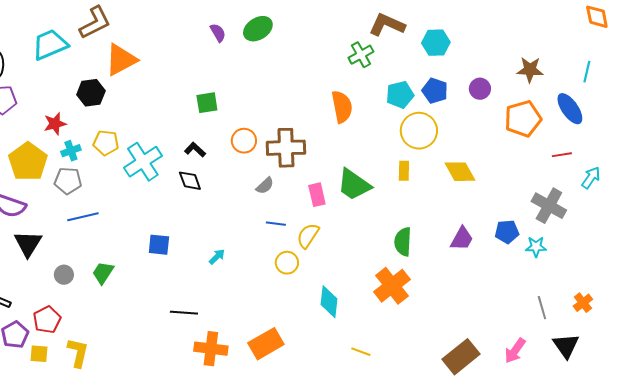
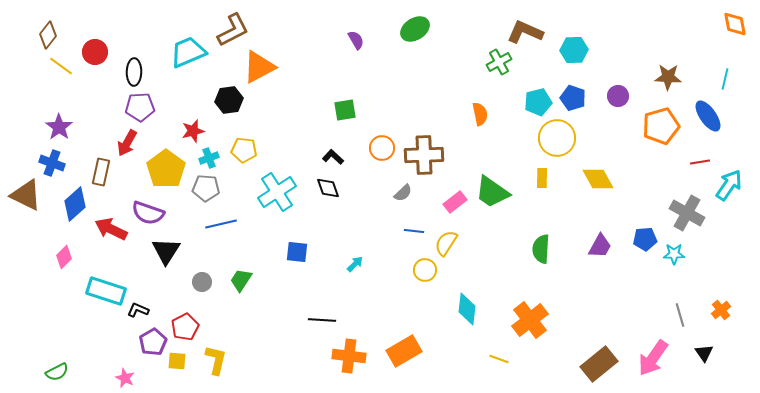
green ellipse: (258, 29) -> (415, 29), moved
orange semicircle: (342, 107) -> (480, 114), size x0.7
cyan cross: (143, 162) -> (277, 192), moved
cyan arrow: (591, 178) -> (729, 185), size x1.4
pink rectangle: (317, 195) -> (455, 202), turned 65
orange cross: (392, 286) -> (530, 320), moved
black triangle: (566, 346) -> (704, 353), size x0.7
pink arrow: (515, 351) -> (653, 358), size x1.4

